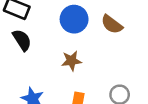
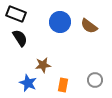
brown star: (71, 61) -> (43, 65), moved

